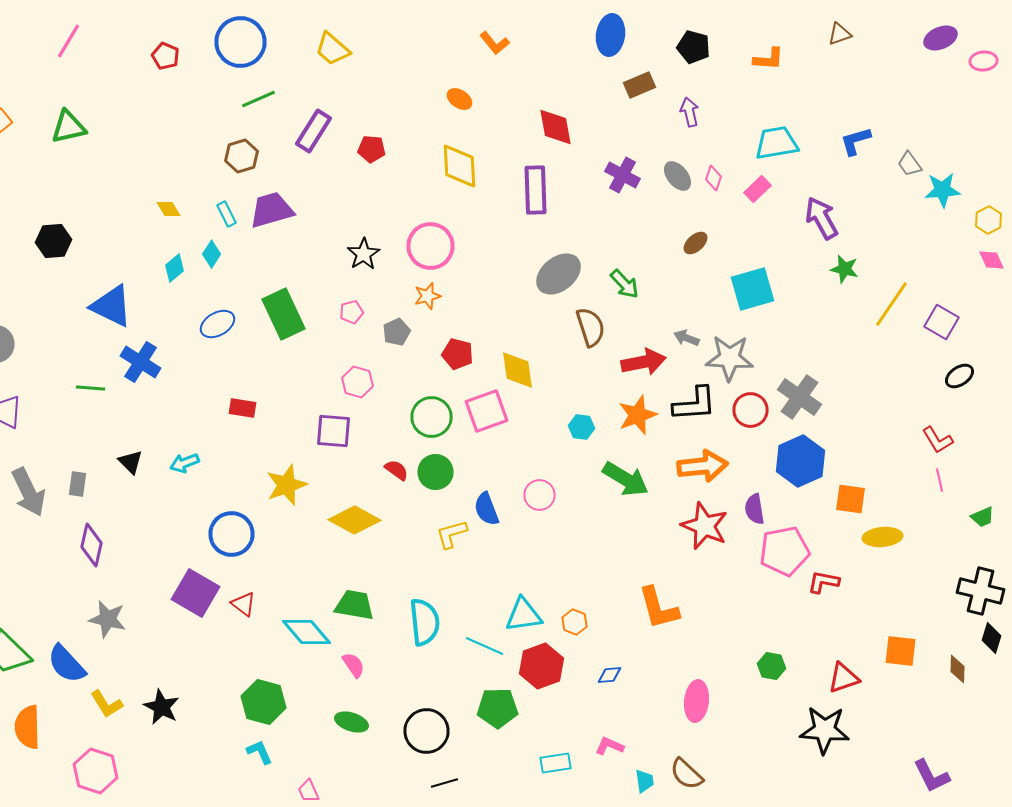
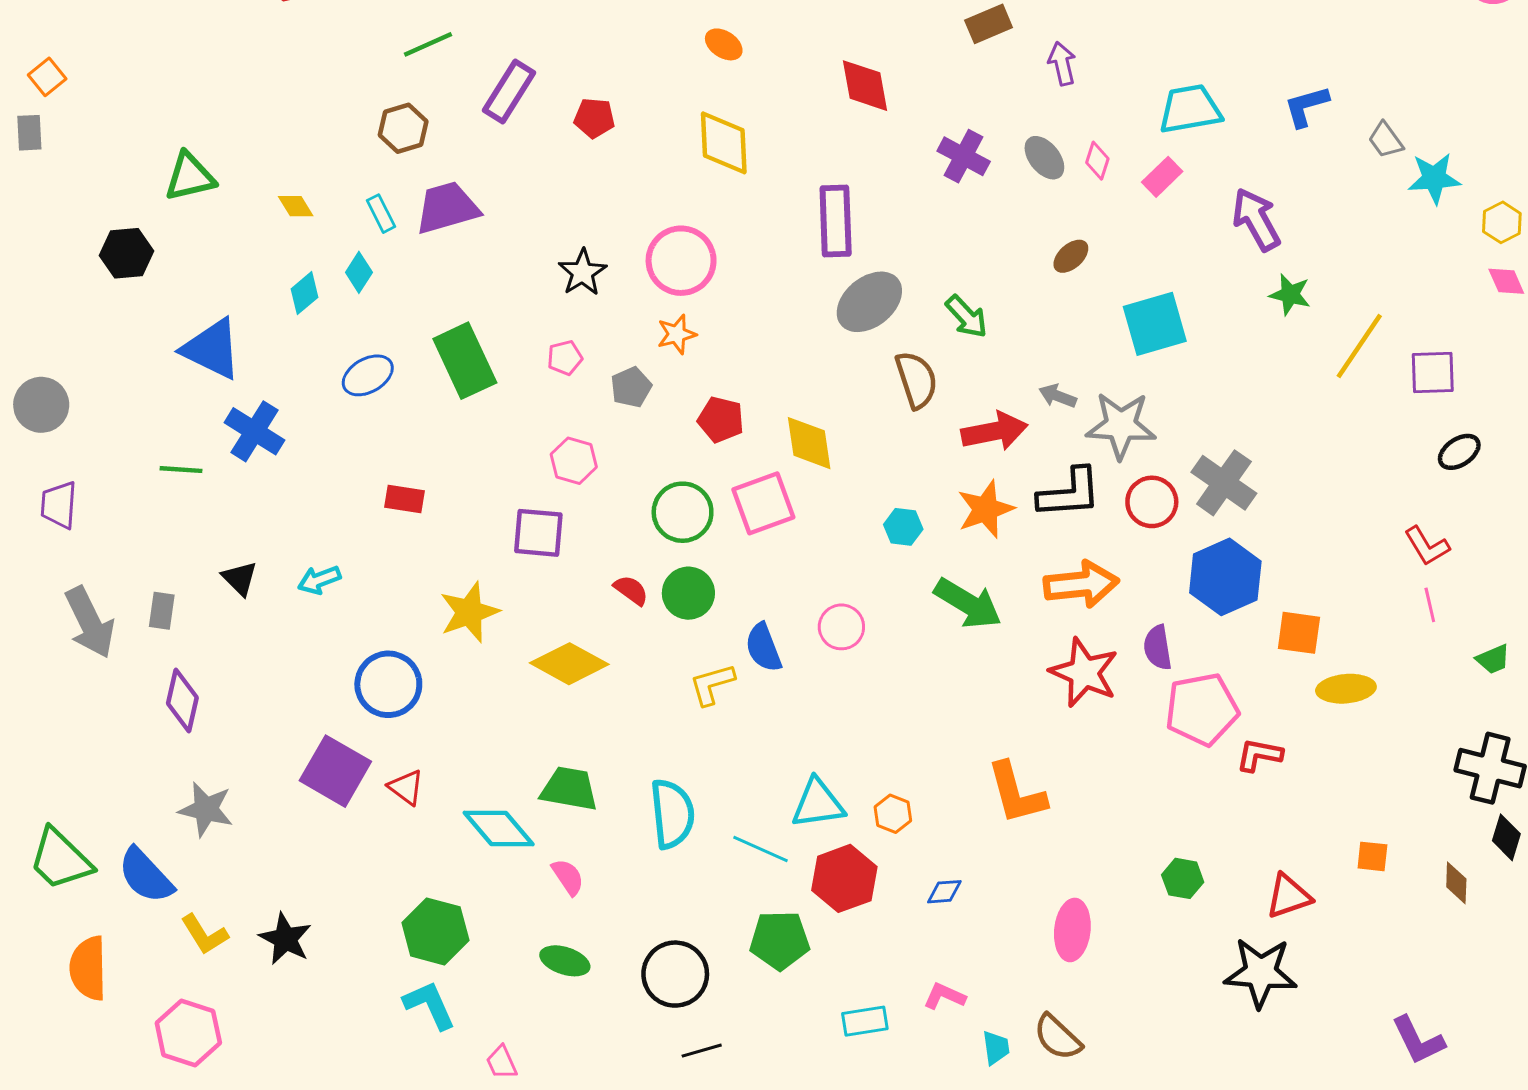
green triangle: (68, 127) -> (190, 177), moved
purple rectangle: (536, 190) -> (836, 221), moved
purple square: (942, 322) -> (1433, 372), turned -32
orange square: (900, 651) -> (1372, 856), size x0.7
cyan L-shape: (260, 752) -> (430, 1005), size x1.4

